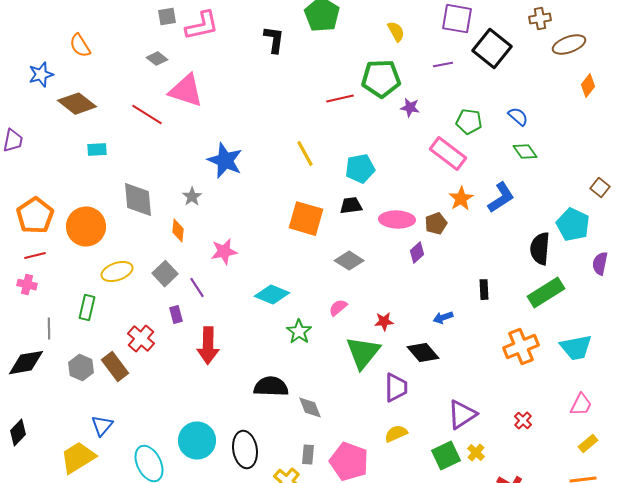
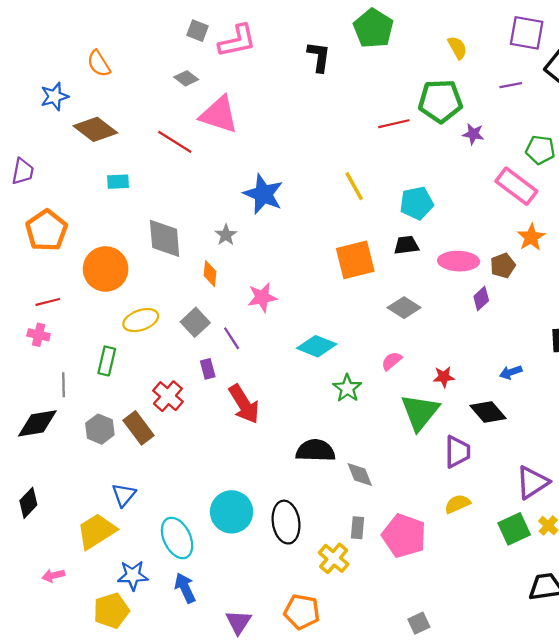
gray square: (167, 17) -> (197, 31), turned 30
orange pentagon: (35, 216) -> (47, 230), moved
orange square: (306, 219) -> (355, 260), turned -30
red arrow: (208, 346) -> (244, 404), turned -33

